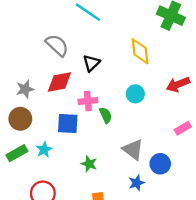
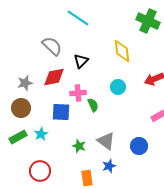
gray triangle: (133, 150) -> (106, 141), moved
blue star: (136, 183) -> (109, 166), moved

